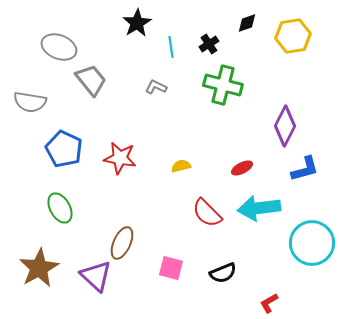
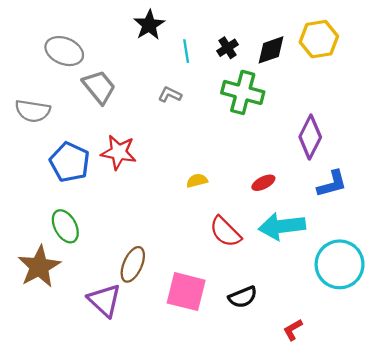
black diamond: (247, 23) -> (271, 50), moved, size x1.4
red star: (120, 158) -> (119, 152), moved
brown star: (39, 268) -> (39, 267), moved
pink square: (171, 268) -> (186, 292), size x1.5

